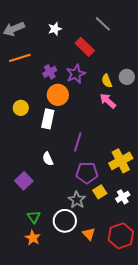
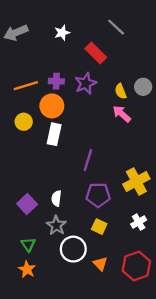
orange line: (20, 58) -> (26, 86), moved
purple cross: (50, 72) -> (56, 81), turned 32
orange circle: (58, 95) -> (52, 106), moved
white semicircle: (48, 159) -> (56, 198), moved, turned 32
yellow square: (100, 192) -> (99, 227), moved, turned -32
gray star: (77, 200) -> (56, 225), moved
green triangle: (34, 217) -> (28, 245), moved
orange star: (33, 238) -> (27, 269), moved

